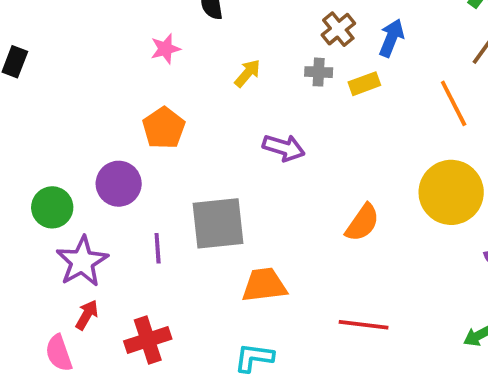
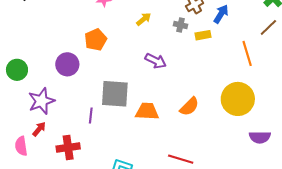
green circle: (52, 207) -> (17, 70), moved
purple line: (158, 248) -> (91, 116), moved
orange trapezoid: (264, 285) -> (147, 111), moved

